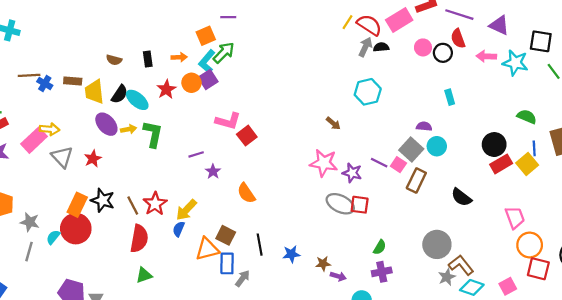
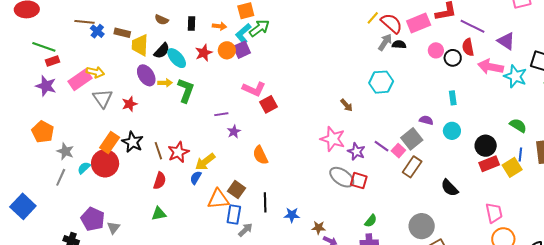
pink arrow: (486, 56) -> (491, 67), size x1.4
cyan circle: (437, 146) -> (452, 131), moved
red semicircle: (139, 239) -> (160, 181), size x0.7

